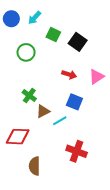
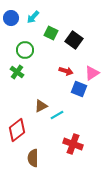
green cross: (29, 96) -> (17, 72), moved
blue square: (74, 102) -> (79, 89), moved
red diamond: (18, 137) -> (17, 130), turned -40

